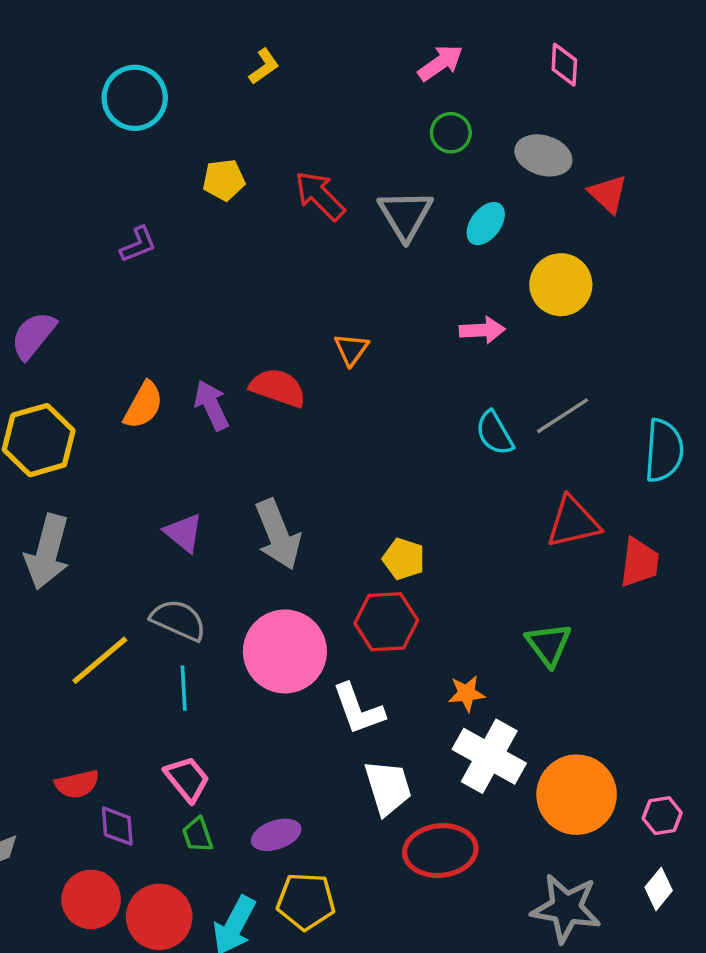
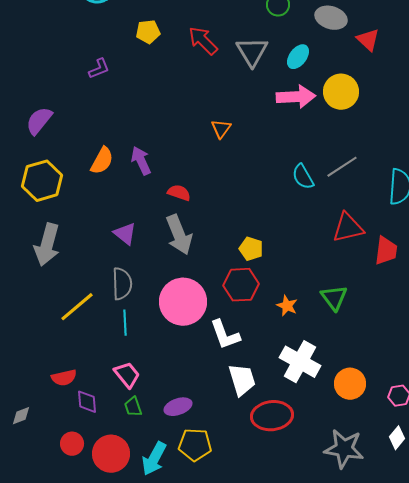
pink arrow: (482, 330) -> (296, 97), moved, size x1.5
red semicircle: (278, 388) -> (179, 193), moved, size x0.7
gray semicircle: (178, 620) -> (122, 284), turned 64
orange star: (467, 693) -> (287, 306), moved, turned 30
orange circle: (577, 795) -> (350, 384), size x0.7
red circle: (91, 899) -> (72, 444), size x0.7

